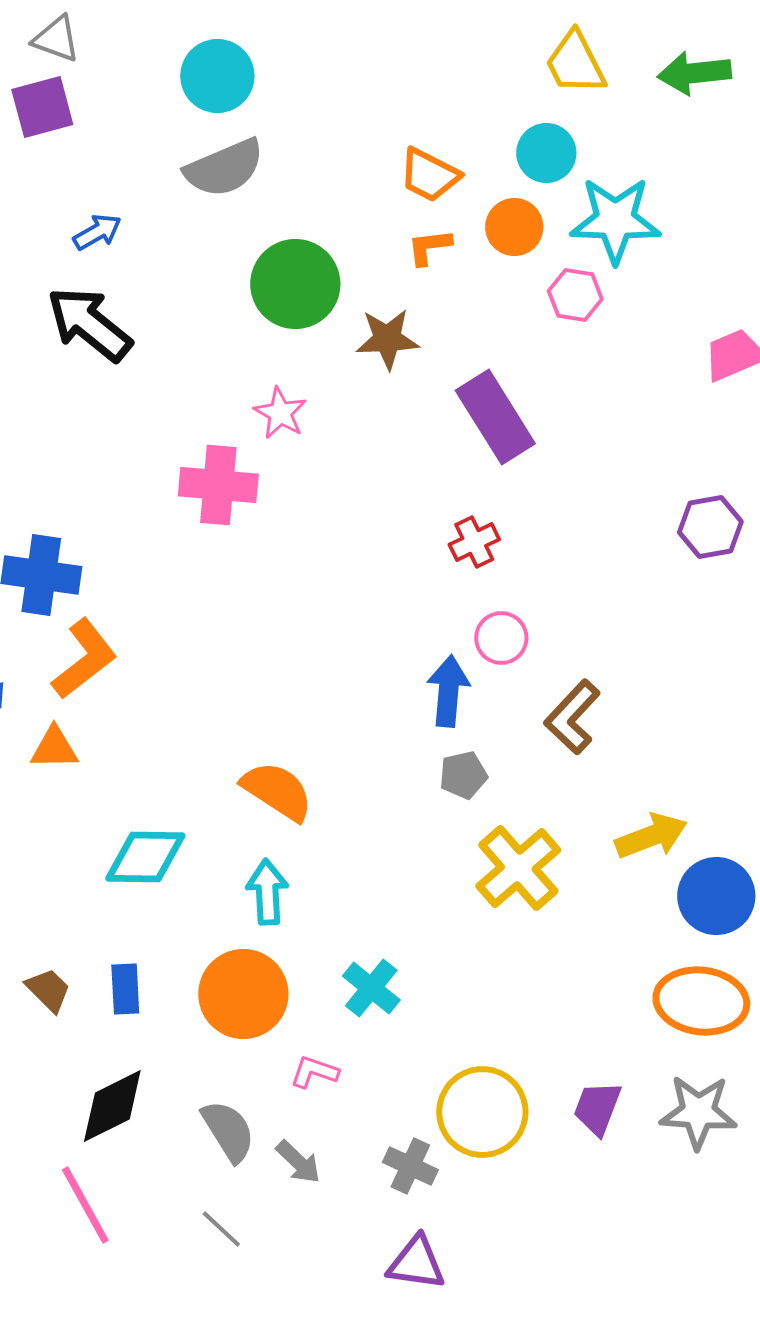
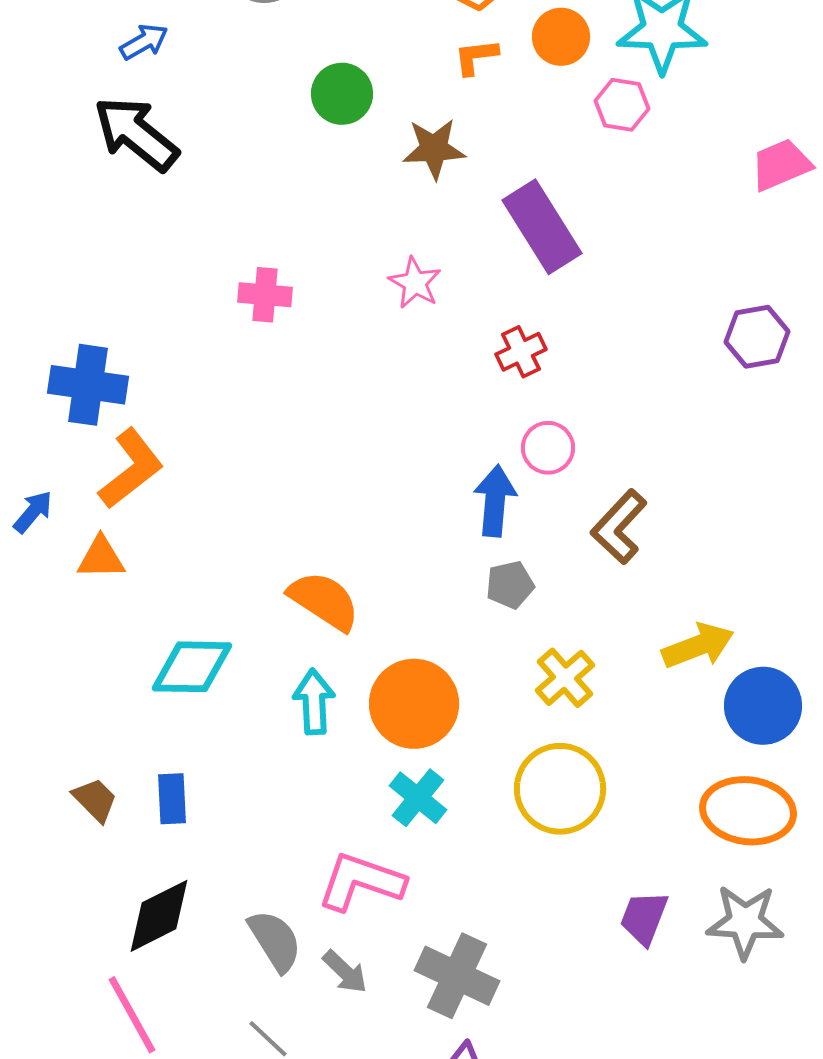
green circle: (295, 284) -> (342, 94), size x0.7
pink star: (280, 413) -> (415, 283), moved
pink cross: (218, 485) -> (265, 295), size x0.7
yellow cross: (518, 868) -> (565, 678), size x0.7
orange circle: (243, 994) -> (414, 704), moved
pink L-shape: (314, 1072) -> (361, 882), size x1.8
yellow circle: (482, 1112) -> (560, 789), moved
gray cross: (410, 1166) -> (457, 976), size x1.5

